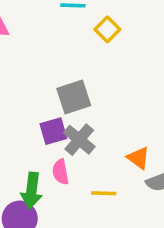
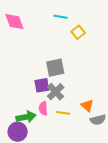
green arrow: (32, 191) -> (26, 117), turned -114
yellow line: (104, 193) -> (63, 113), moved

